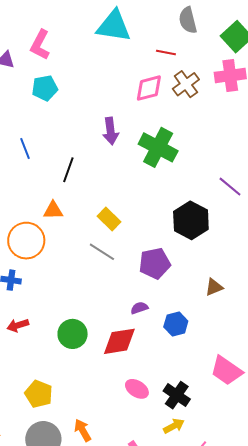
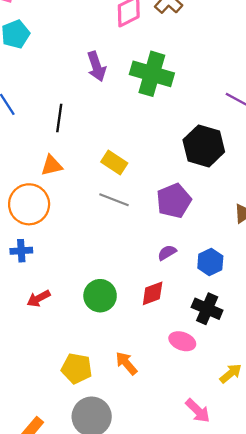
red diamond: (119, 341) -> (153, 293), size x0.7
black cross: (177, 395) -> (207, 309), moved
orange arrow: (83, 430) -> (126, 363), moved

